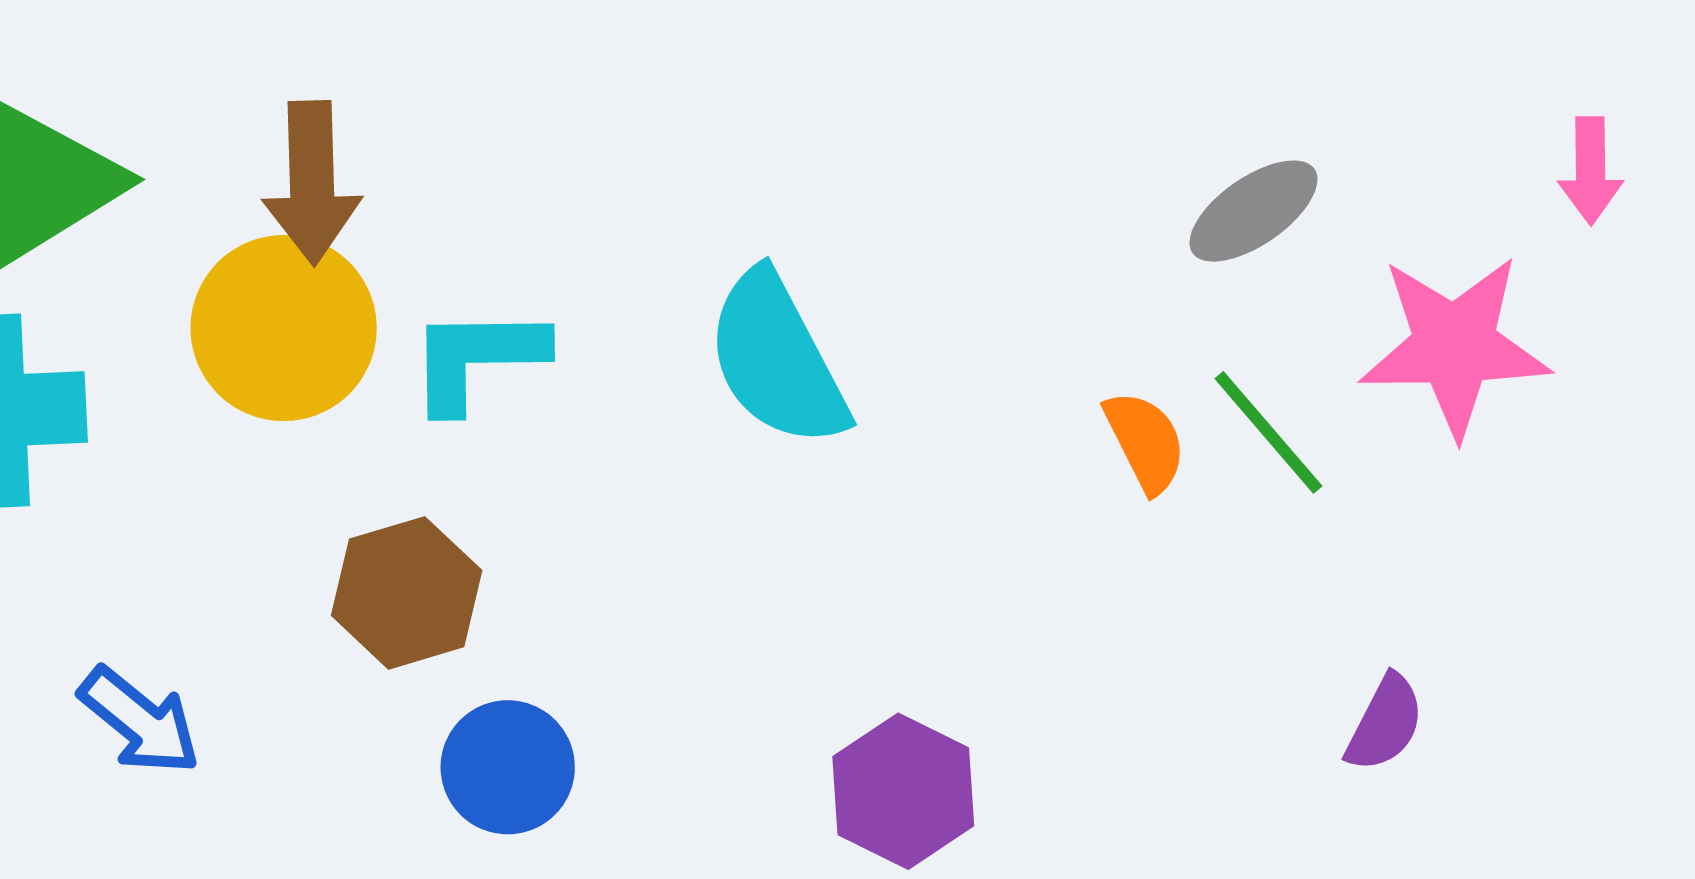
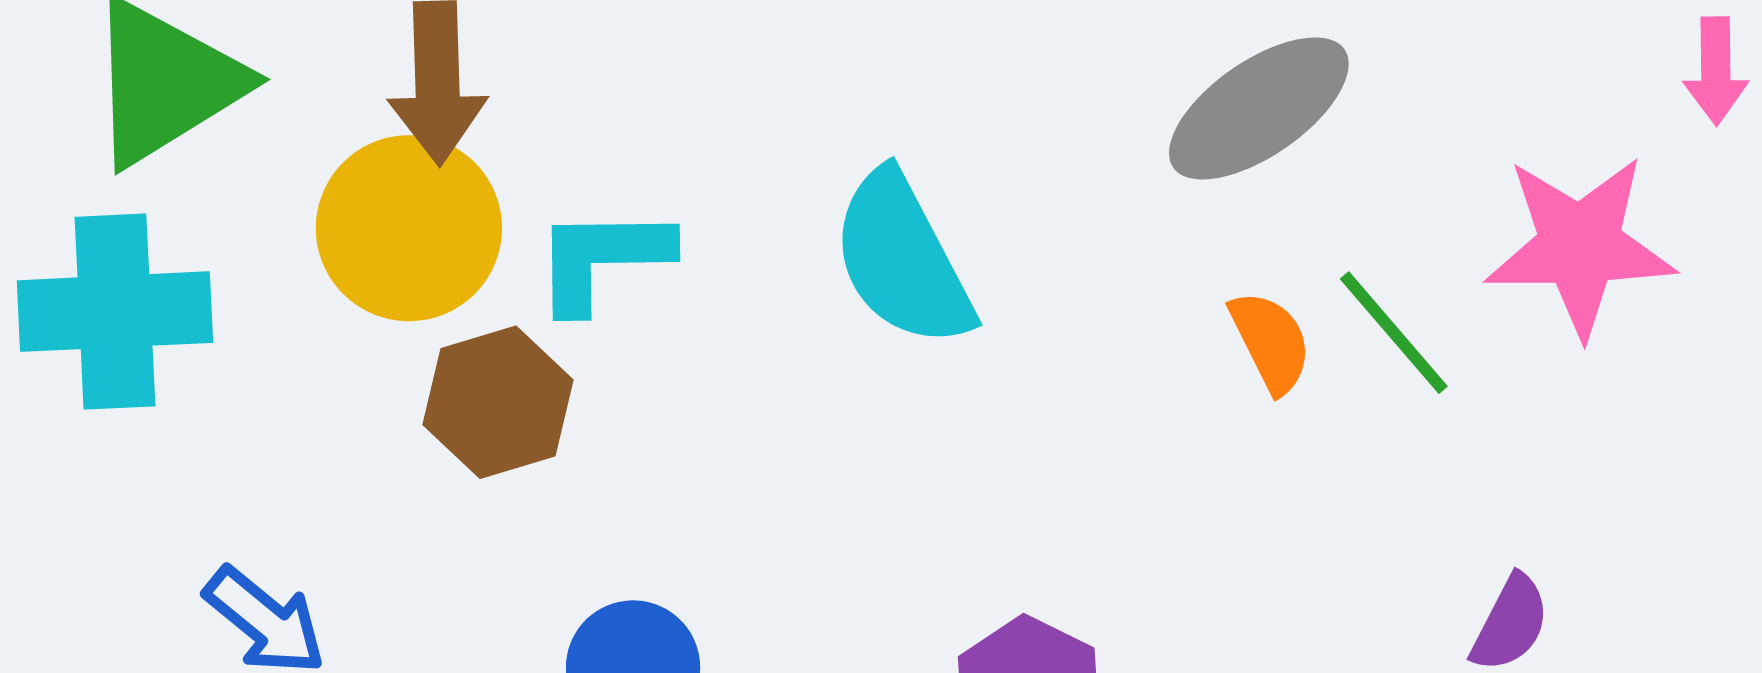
gray ellipse: (1254, 211) -> (1259, 108), moved, size x1.4
brown hexagon: (407, 593) -> (498, 402), moved

